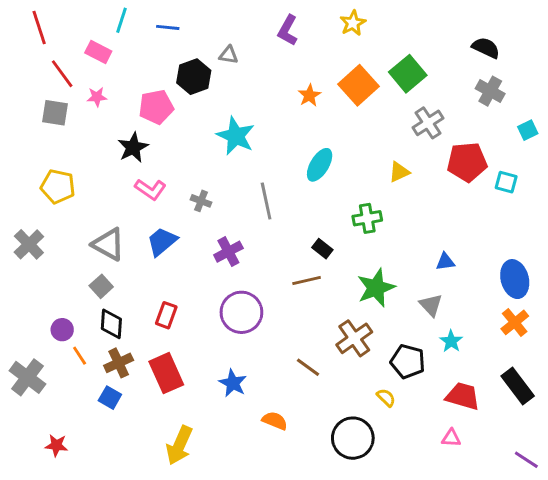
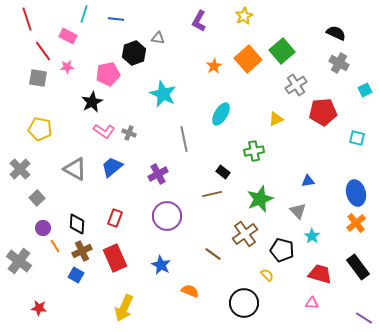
cyan square: (506, 182) -> (357, 138), moved
gray cross: (201, 201) -> (129, 133), moved
gray square: (101, 286) -> (37, 198), moved

